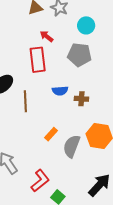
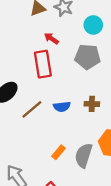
blue semicircle: (60, 91) -> (62, 107), moved
brown line: (25, 101) -> (32, 109), turned 55
orange rectangle: (51, 134) -> (58, 152), moved

